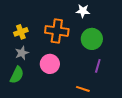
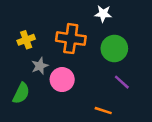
gray star: (22, 53) -> (40, 66), moved
purple line: (98, 66) -> (122, 82), turned -64

